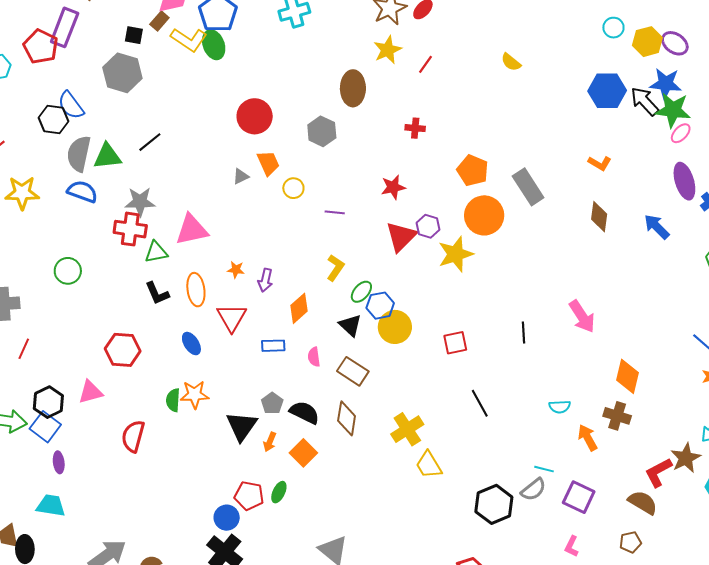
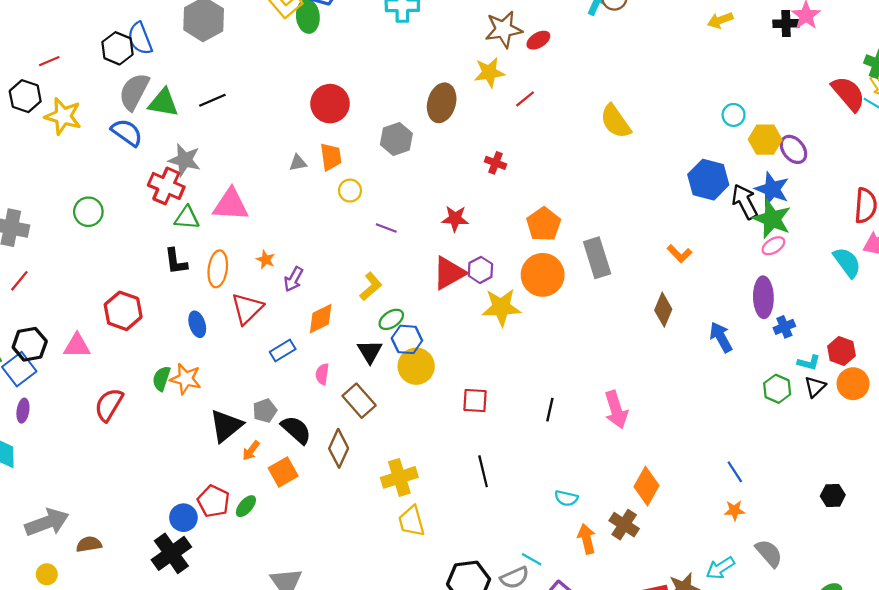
yellow semicircle: (511, 62) -> (616, 121), size x1.6
blue rectangle: (273, 346) -> (283, 350), turned -45

